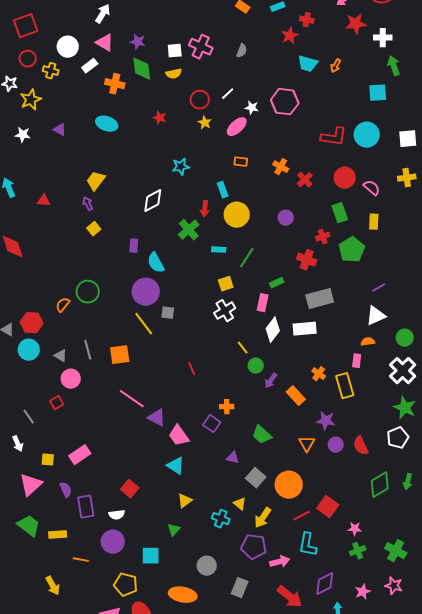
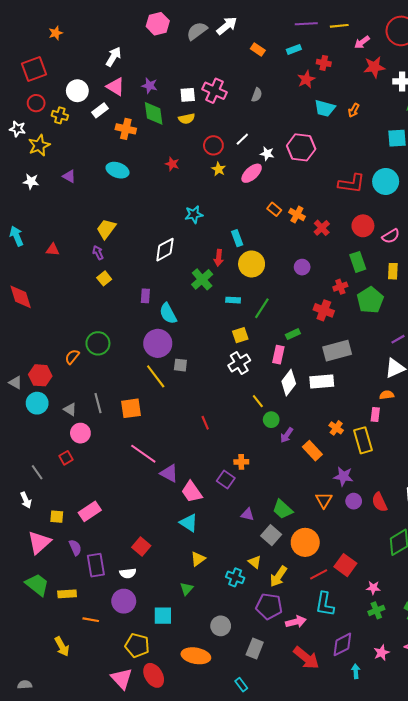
orange rectangle: (241, 162) -> (274, 209), moved, turned 32
pink semicircle: (372, 188) -> (391, 236), turned 108
green trapezoid: (262, 435) -> (283, 509), moved

